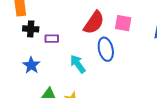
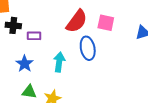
cyan arrow: (78, 64) -> (59, 62), turned 42
blue star: (31, 65) -> (25, 64), moved

